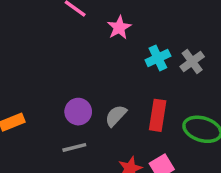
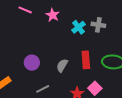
gray cross: (192, 62) -> (98, 25), turned -32
purple circle: (78, 112) -> (32, 63), moved

